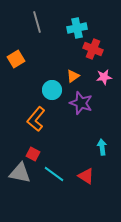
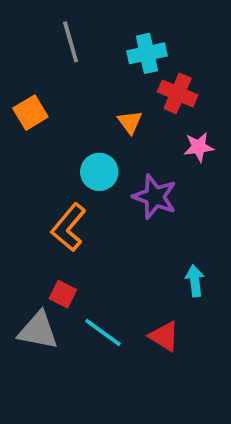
orange triangle: (73, 76) -> (130, 122), moved, turned -32

